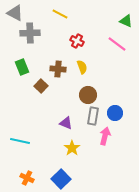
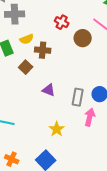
yellow semicircle: (82, 67) -> (27, 39), moved, turned 88
brown circle: (88, 95) -> (83, 38), moved
purple triangle: (66, 123) -> (49, 90), moved

